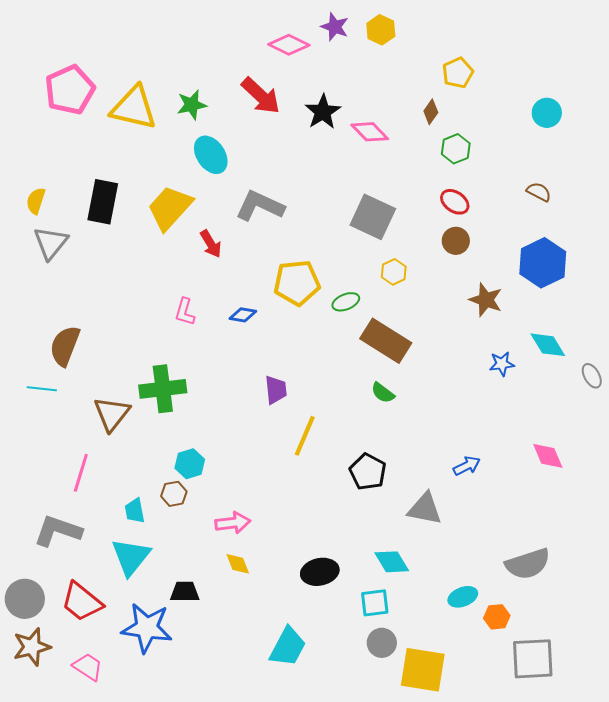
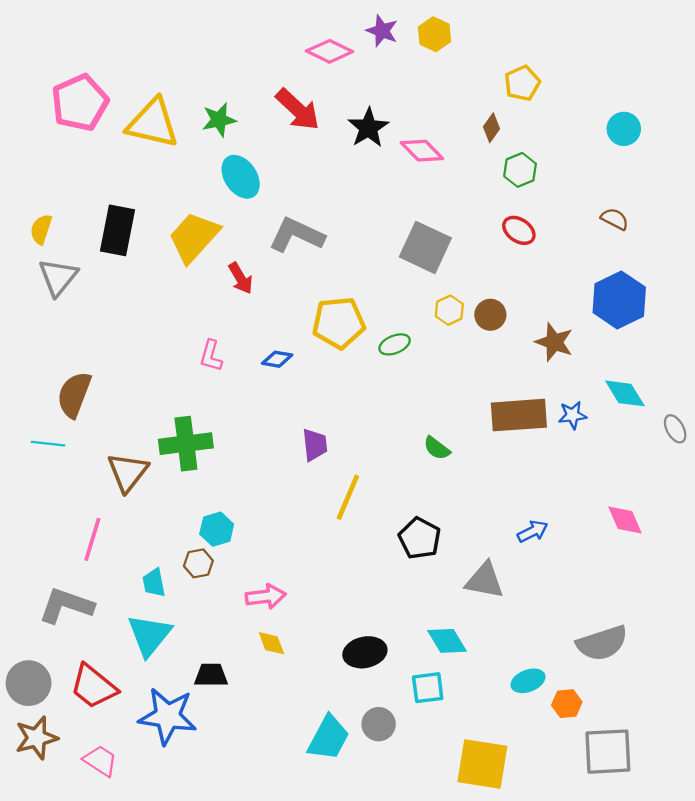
brown circle: (456, 241) -> (490, 315), moved
brown rectangle: (386, 341) -> (519, 415), moved, turned -36
gray circle: (382, 643) -> (379, 724), moved

